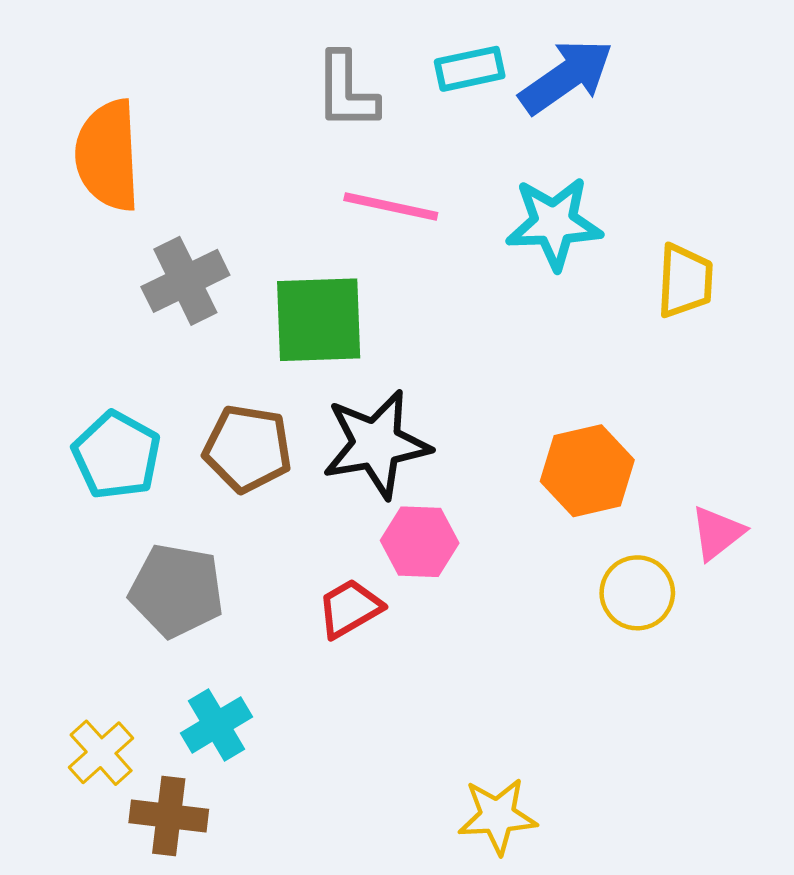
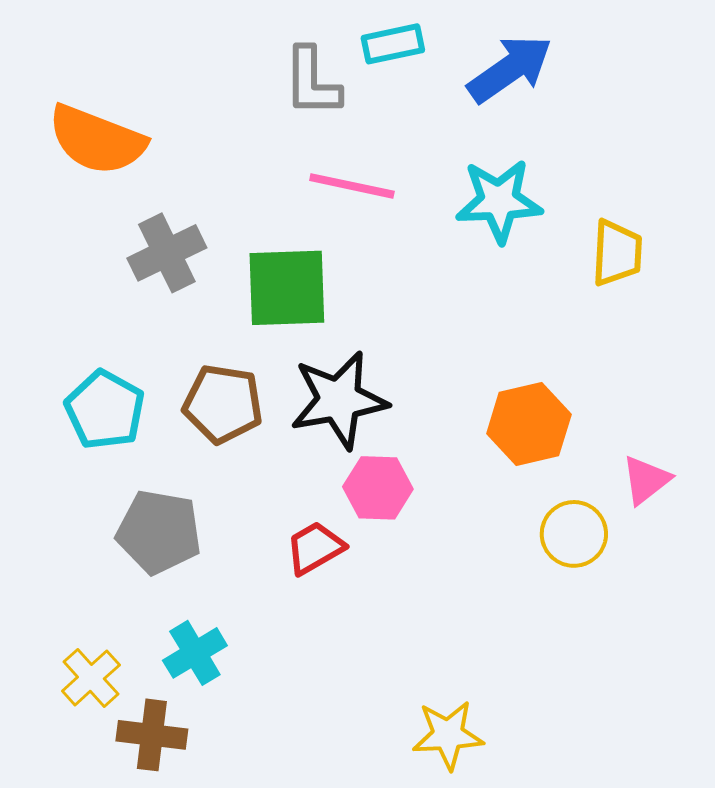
cyan rectangle: (470, 69) -> (393, 44), moved
orange semicircle: (108, 155) -> (97, 140), turned -66

